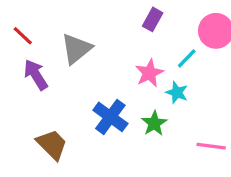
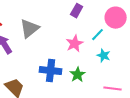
cyan star: (177, 93) -> (104, 56), moved
blue cross: (110, 117) -> (51, 71), turned -30

